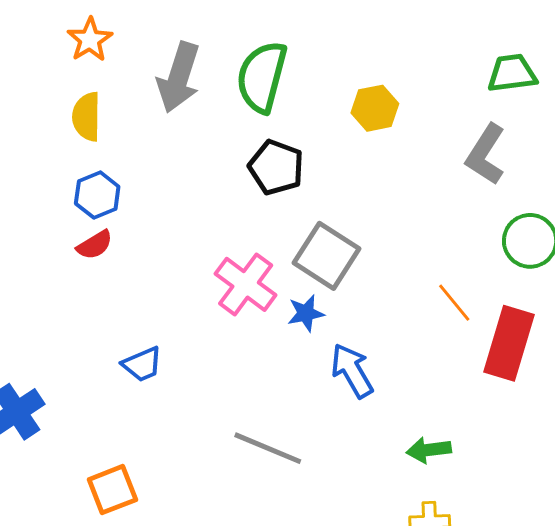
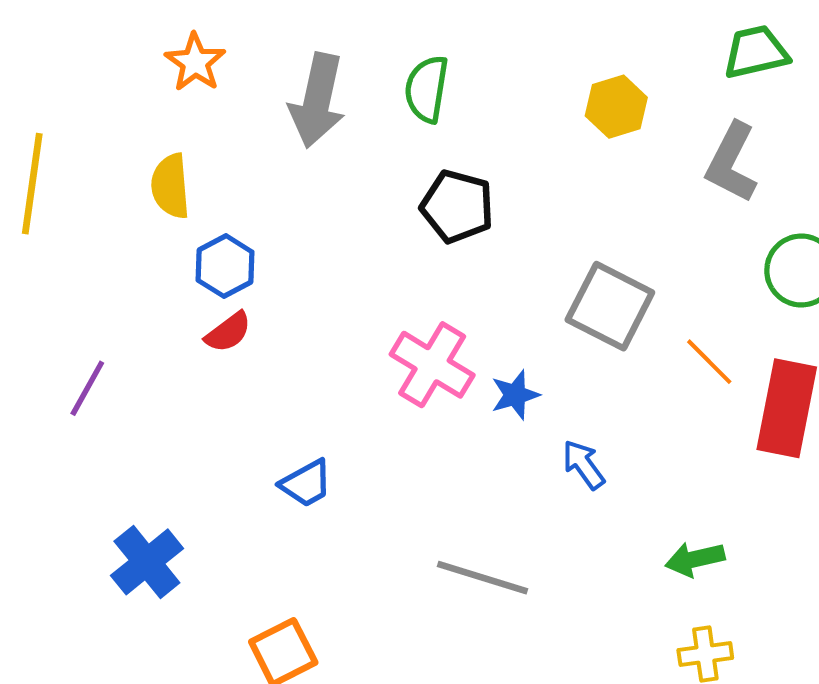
green semicircle: (262, 77) -> (427, 89), size x0.7
yellow hexagon: (375, 108) -> (616, 107), moved
yellow semicircle: (87, 117) -> (170, 186), moved
gray square: (326, 256) -> (610, 306), moved
blue arrow: (352, 371) -> (584, 465), size x0.7

